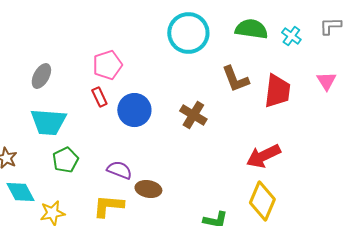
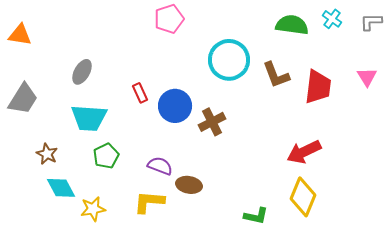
cyan circle: (188, 33) -> (229, 60), moved
cyan cross: (291, 36) -> (332, 19), moved
pink pentagon: (107, 65) -> (169, 19), moved
brown cross: (193, 115) -> (212, 122), moved, turned 32

